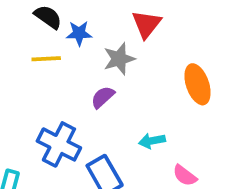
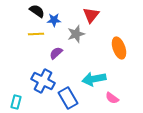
purple semicircle: (103, 97) -> (56, 53), moved
cyan arrow: (152, 141) -> (94, 79), size x1.6

